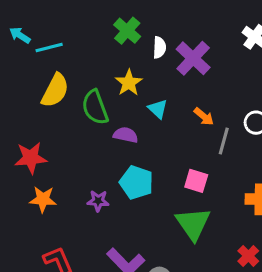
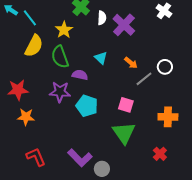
cyan line: (49, 48) -> (30, 18), turned 66
yellow star: (129, 83) -> (64, 30), moved
gray line: (224, 141) -> (144, 79), turned 36
purple star: (98, 201) -> (60, 92), moved, size x1.5

